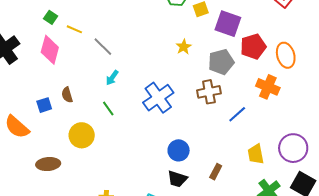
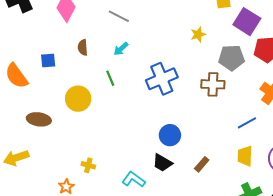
gray line: (103, 47) -> (119, 16), turned -30
brown semicircle: (67, 95) -> (83, 47), moved
blue line: (237, 114) -> (247, 123), moved

